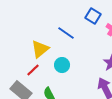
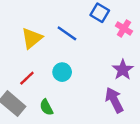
yellow triangle: (40, 49) -> (32, 38), moved

